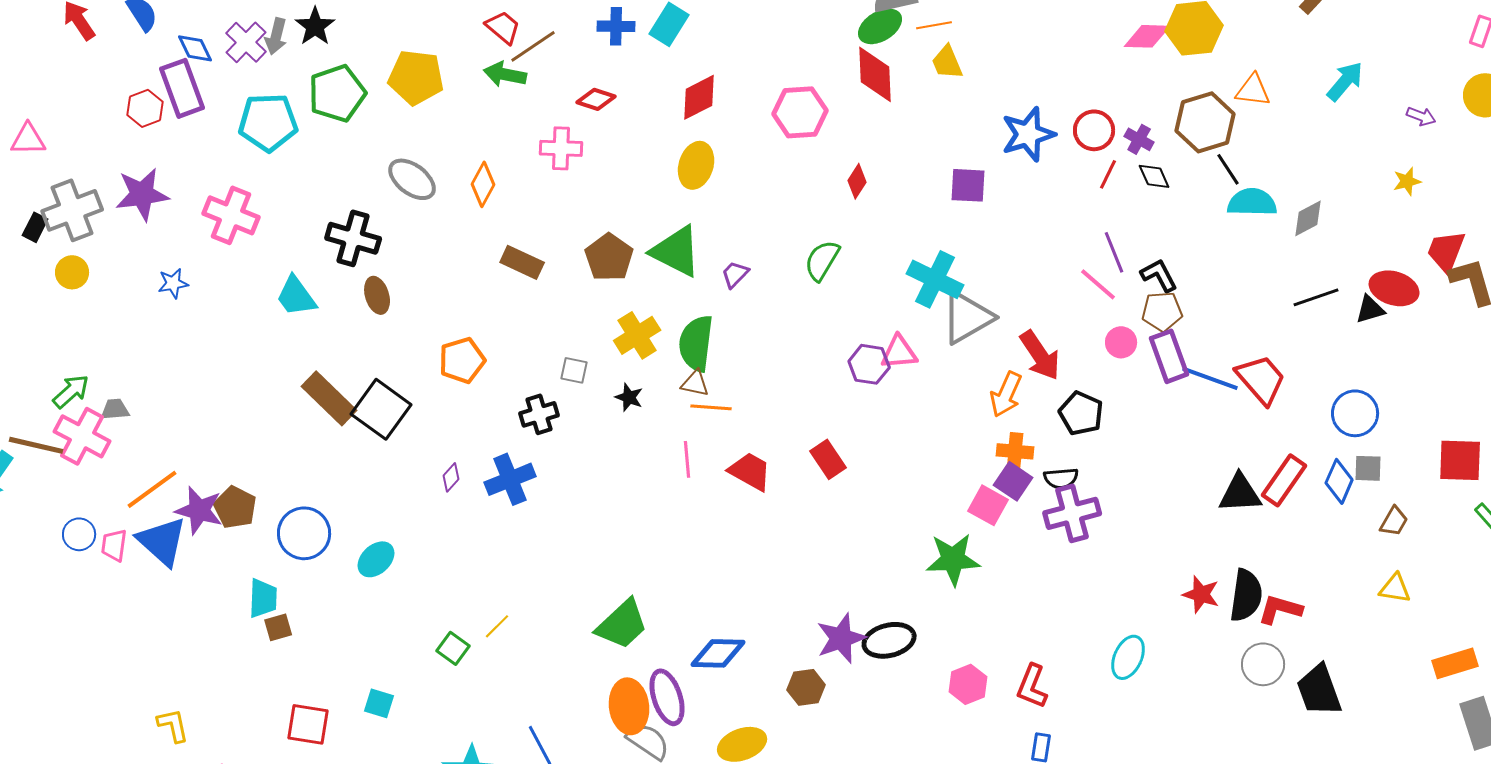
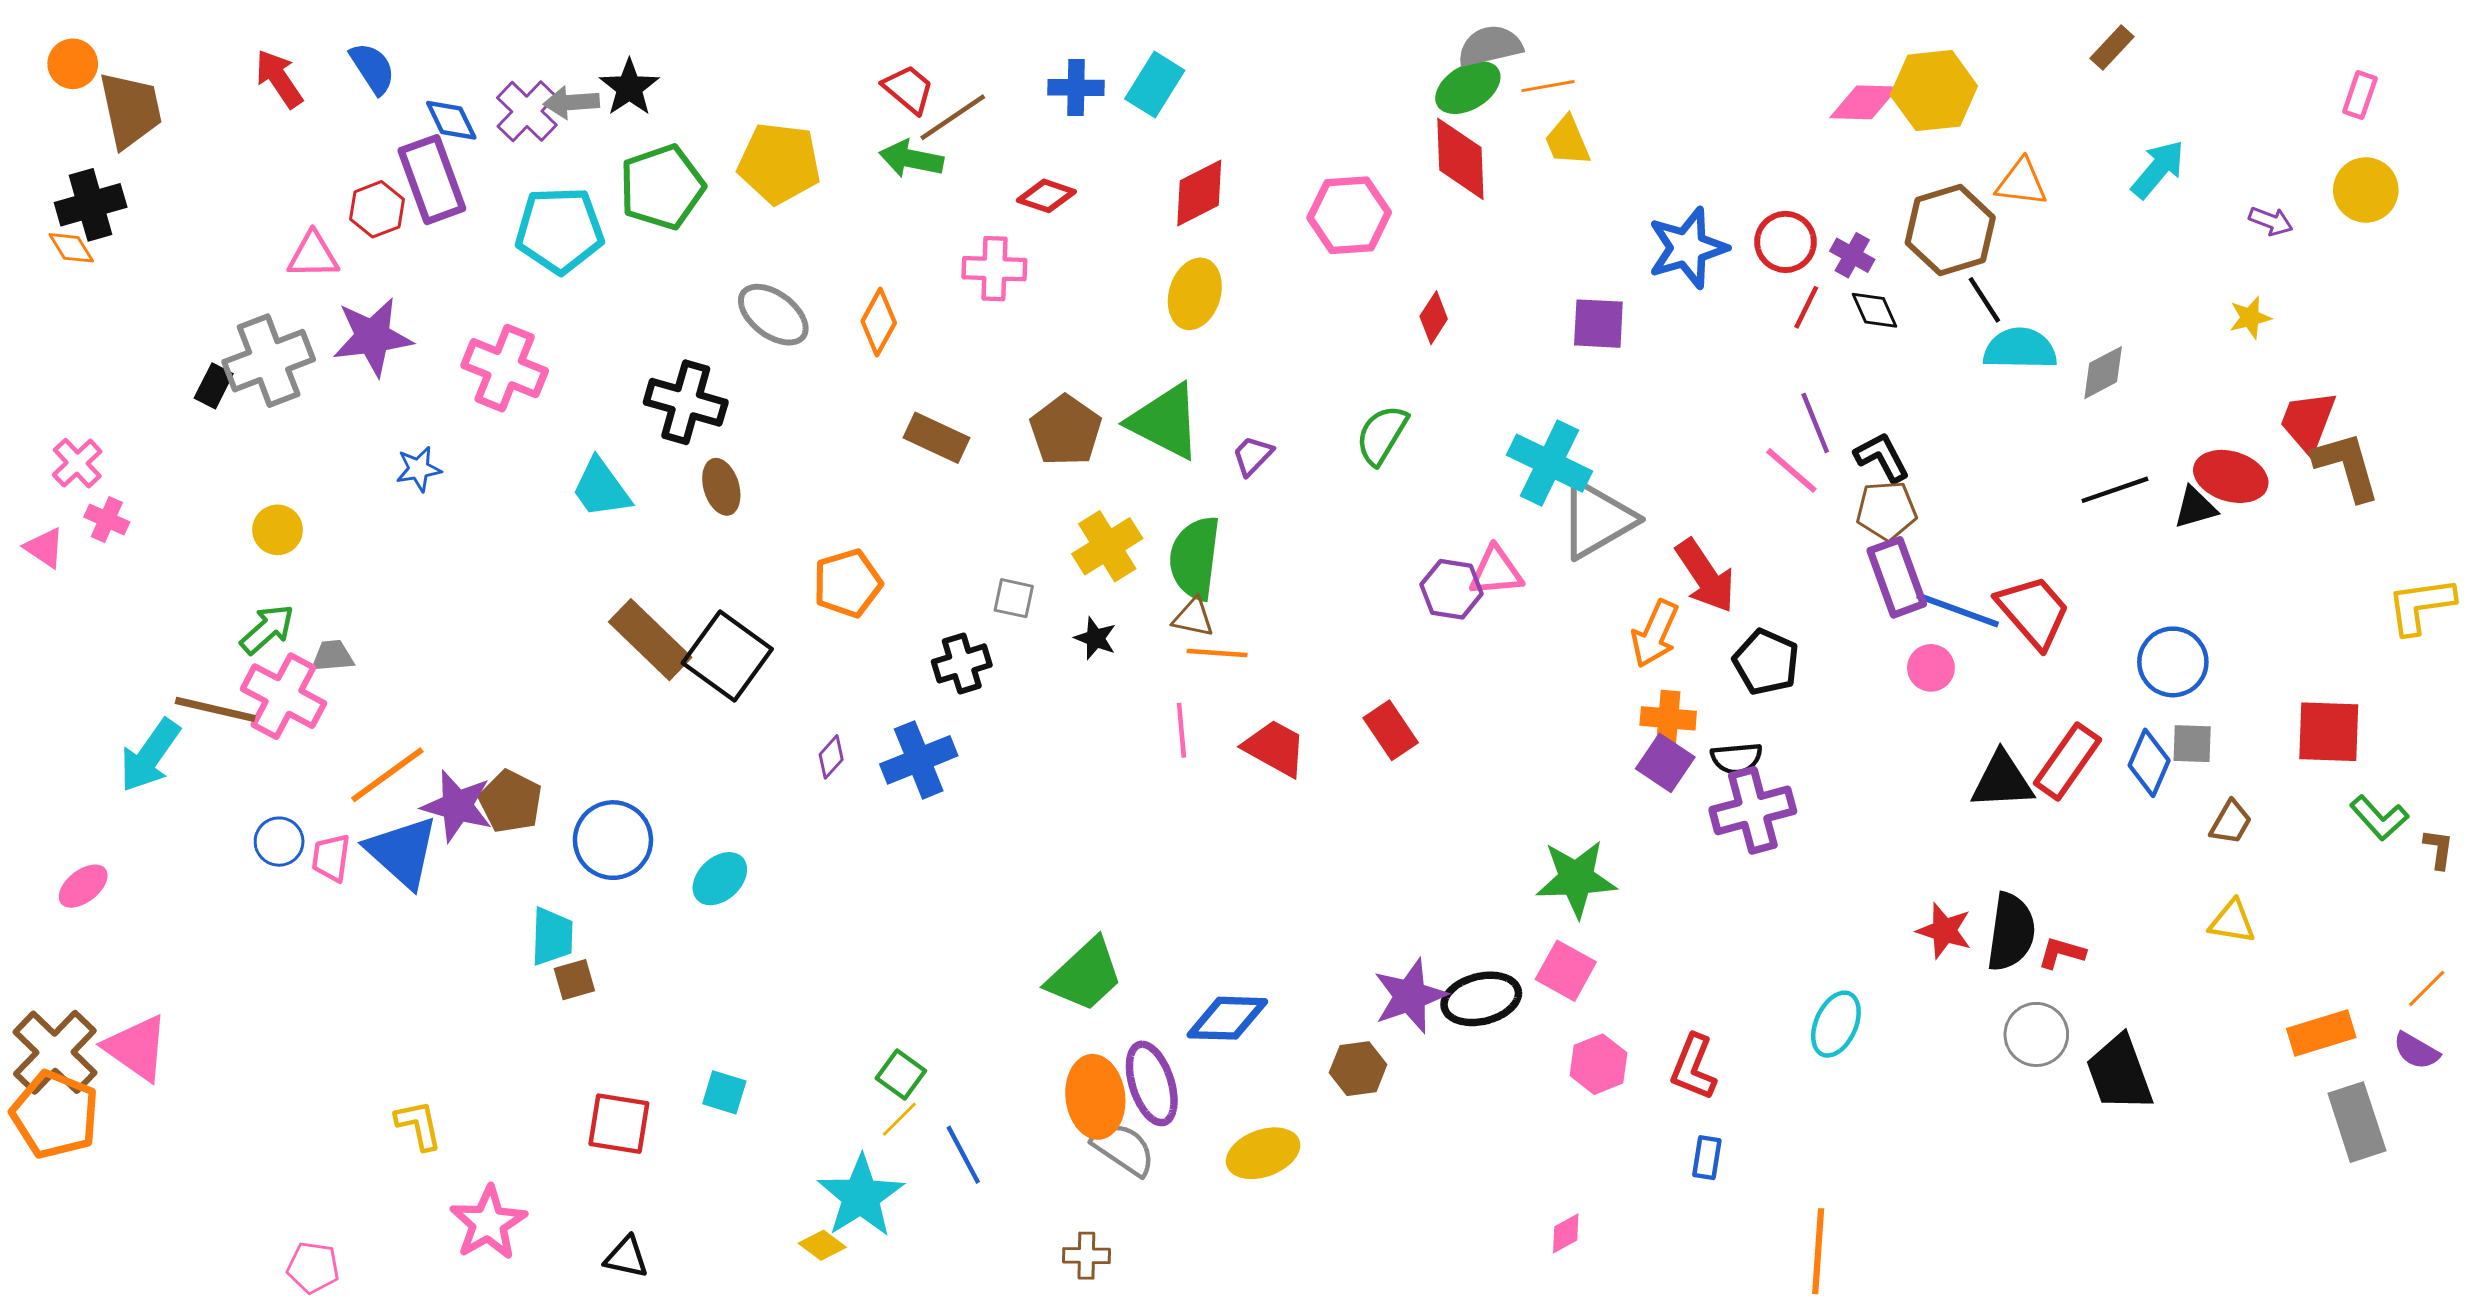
gray arrow: (276, 36) -> (571, 102), turned 72
pink triangle: (28, 139) -> (313, 255), moved
yellow circle: (72, 272) -> (278, 530), moved
pink circle: (1121, 342) -> (1931, 668), moved
pink square: (988, 505) -> (1566, 971), moved
red L-shape: (1280, 609) -> (2062, 953), size x0.7
yellow line: (497, 626) -> (899, 1119), moved
green square: (453, 648) -> (901, 1075), moved

